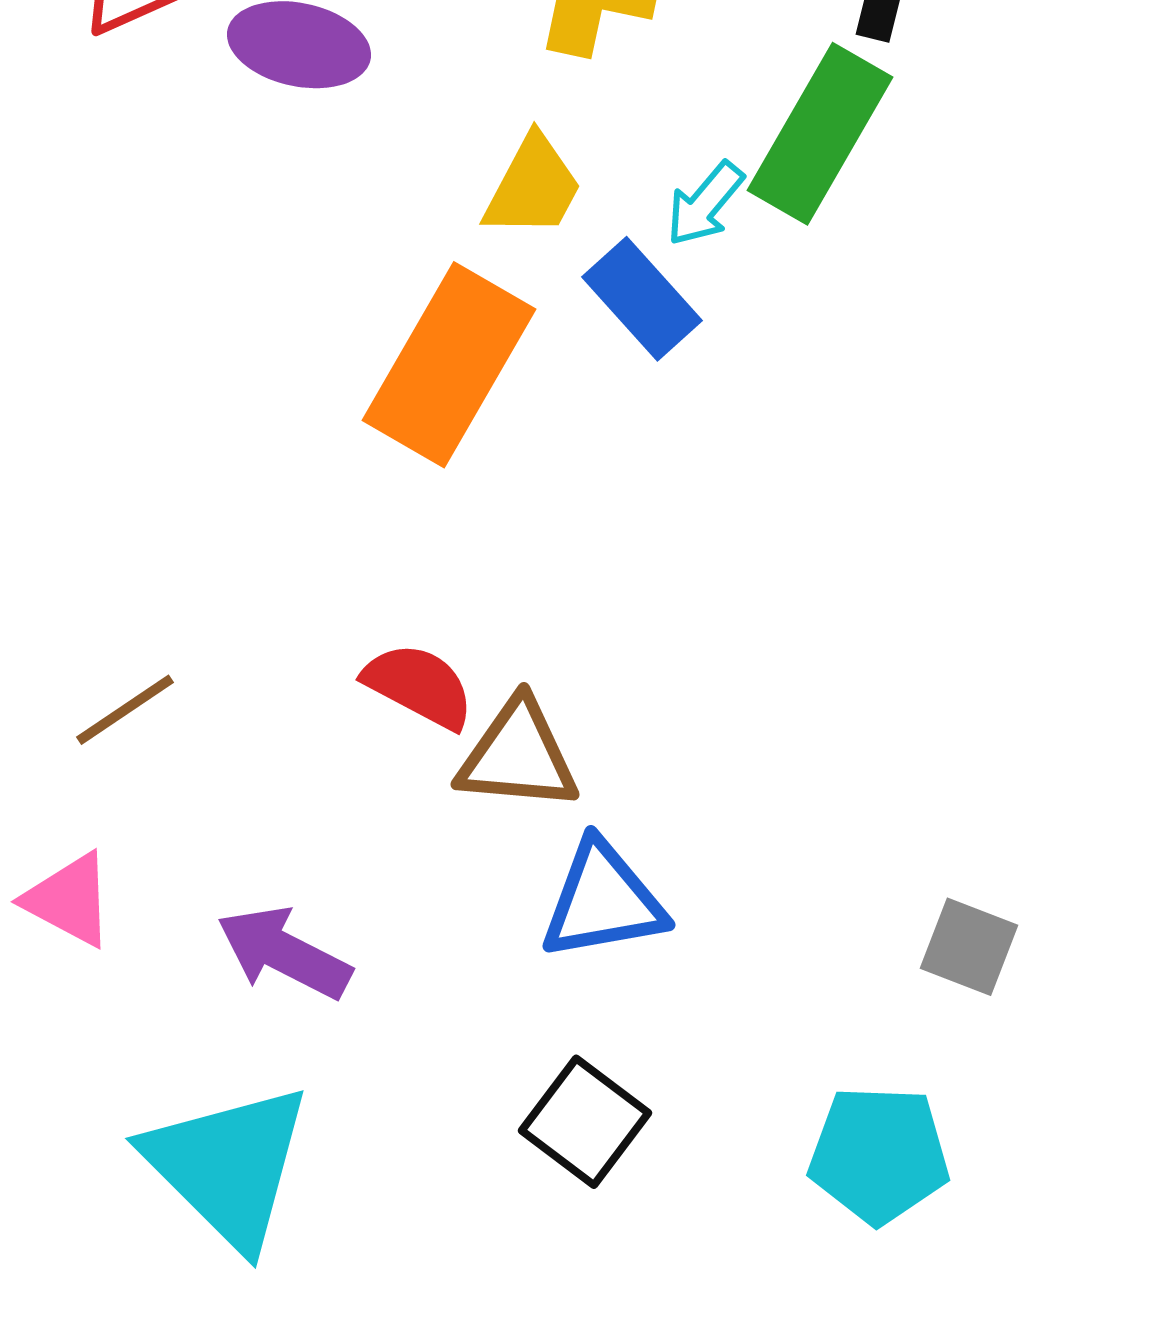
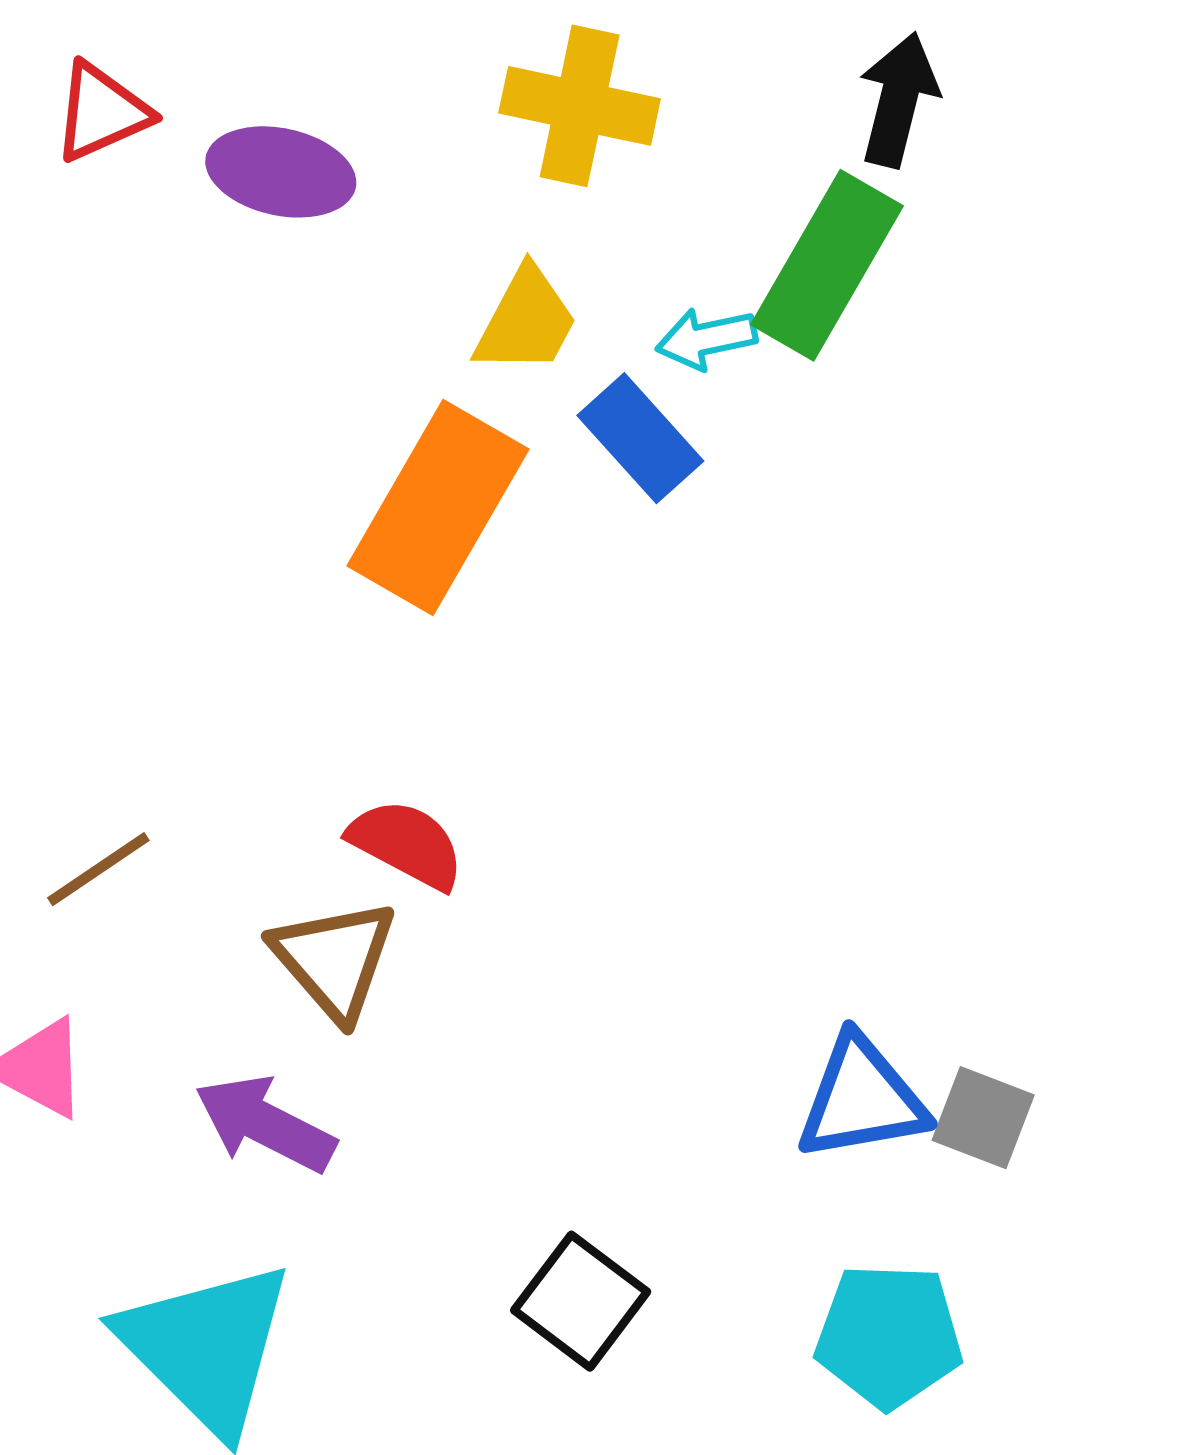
cyan arrow: (705, 204) -> (706, 339), turned 38
brown triangle: (518, 756) -> (334, 959), moved, turned 44
blue triangle: (603, 901) -> (862, 1099), moved

